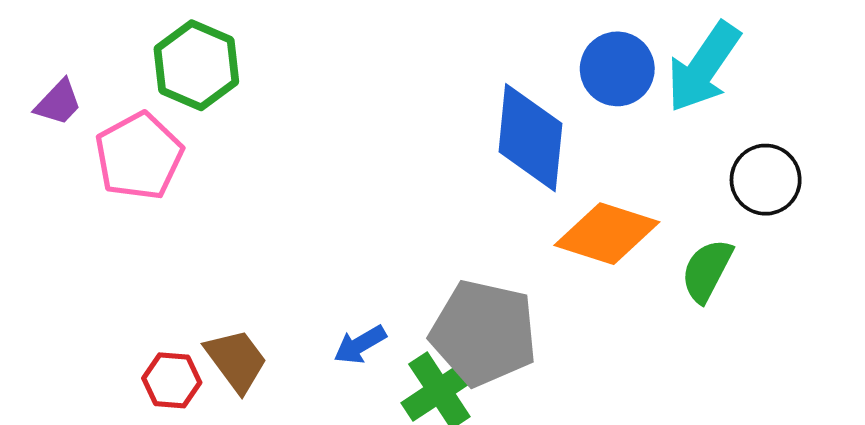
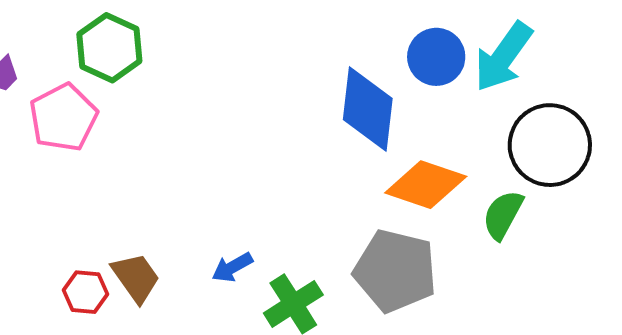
black circle: (766, 180) -> (550, 145), size x1.5
gray pentagon: (484, 333) -> (395, 271), moved

